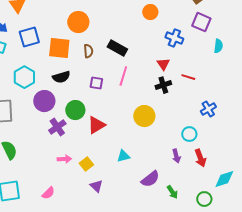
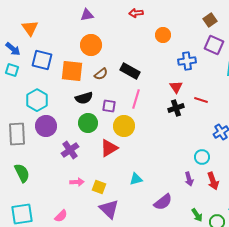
blue square: (29, 37) -> (42, 60), turned 30
blue cross: (174, 38) -> (187, 61), turned -30
brown semicircle: (88, 51) -> (101, 74), turned 56
black semicircle: (61, 77) -> (84, 98), moved
purple circle: (44, 101) -> (46, 126), moved
green circle: (75, 110) -> (88, 123), moved
yellow circle: (144, 116) -> (124, 126), moved
yellow square: (86, 164) -> (99, 187), turned -32
purple triangle: (96, 186) -> (109, 209), size x1.5
green arrow: (172, 192) -> (197, 215), moved

